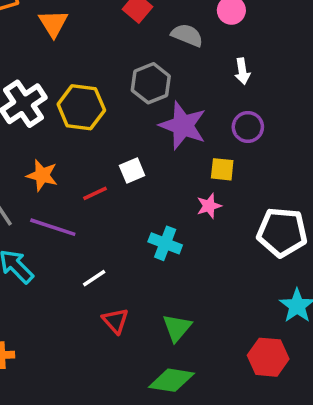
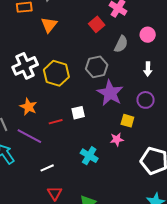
gray semicircle: (187, 35) -> (121, 44), turned 84

